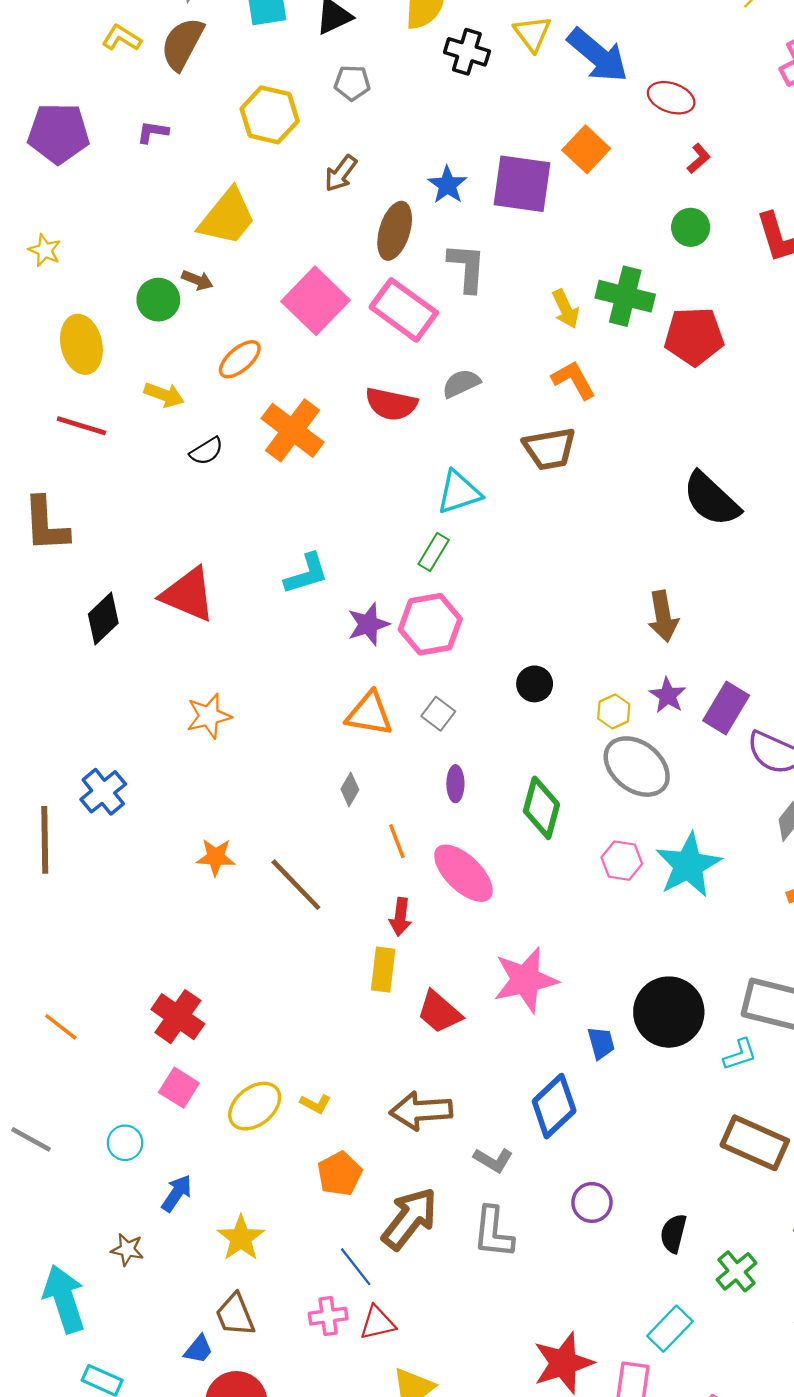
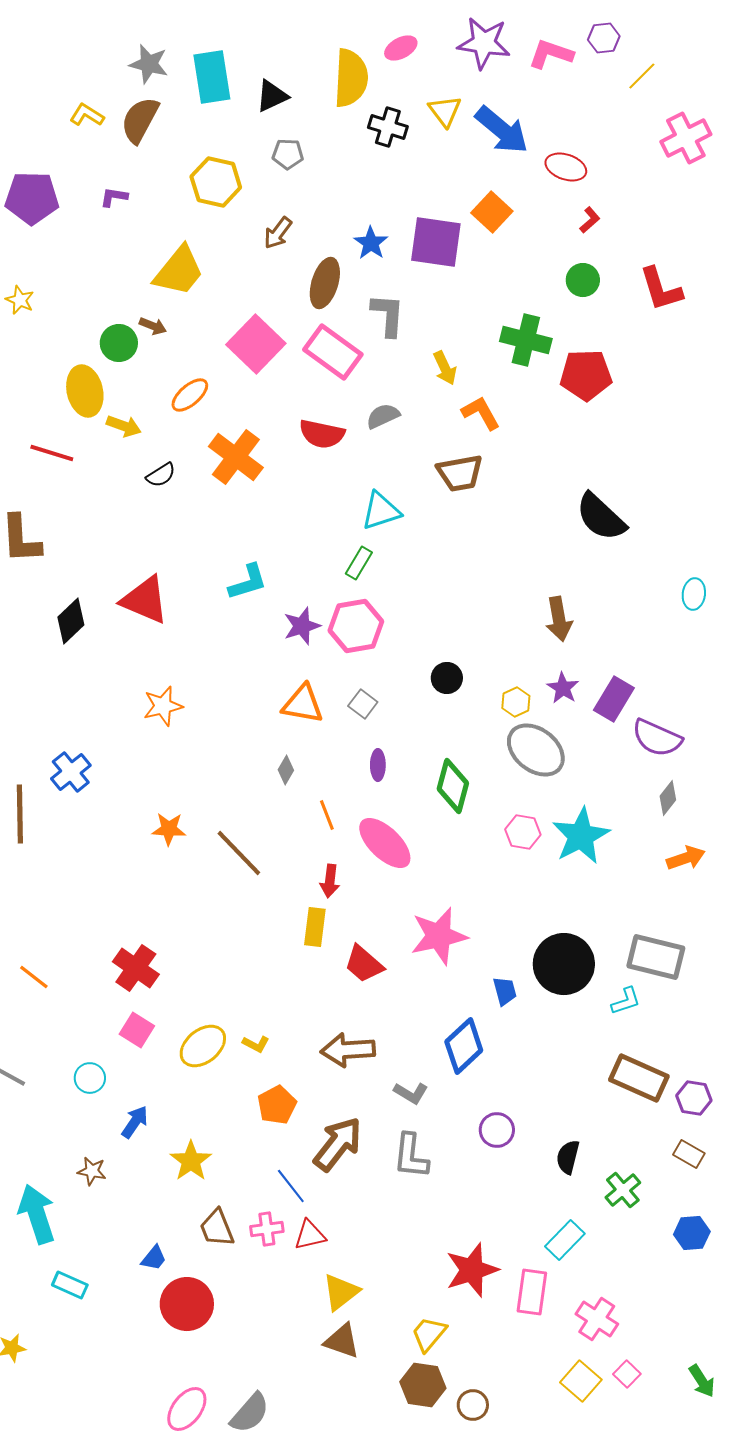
yellow arrow: (566, 309) -> (445, 368), moved
yellow ellipse: (81, 344) -> (85, 391), moved
brown trapezoid: (235, 1315) -> (217, 1228), moved

